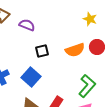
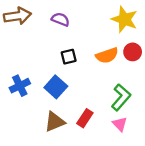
yellow star: (90, 19) -> (124, 19), size x1.6
purple semicircle: (27, 25) -> (60, 19), moved

